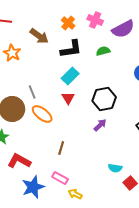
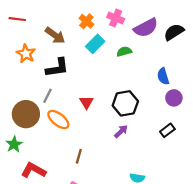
black L-shape: (71, 49) -> (57, 68), moved
cyan rectangle: (70, 76) -> (95, 44), moved
gray line: (32, 92) -> (48, 96), turned 48

